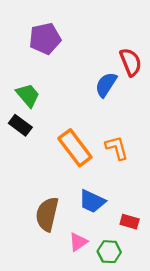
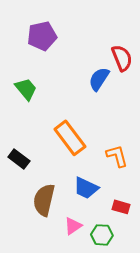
black rectangle: (20, 125) -> (19, 159), moved
orange L-shape: (117, 148) -> (117, 156), moved

